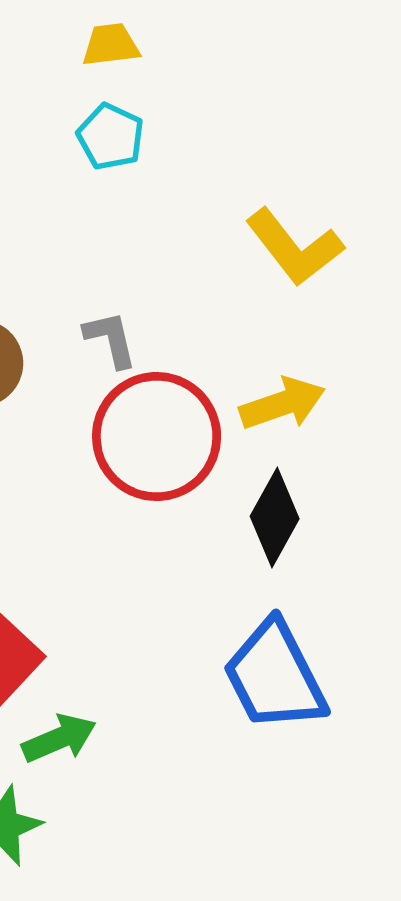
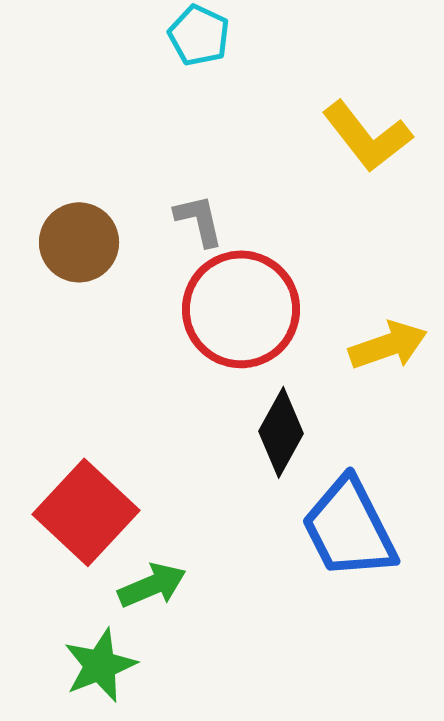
yellow arrow: (282, 404) -> (388, 345), moved
black diamond: (275, 517) -> (281, 432), moved

